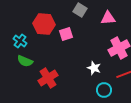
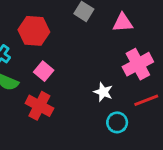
pink square: (66, 34) -> (44, 71), moved, turned -32
red cross: (48, 78) -> (39, 106), turned -30

